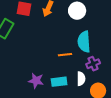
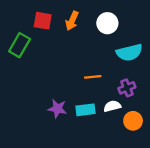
cyan semicircle: (84, 42) -> (129, 52), moved, turned -100
white semicircle: (81, 79) -> (112, 106), turned -104

